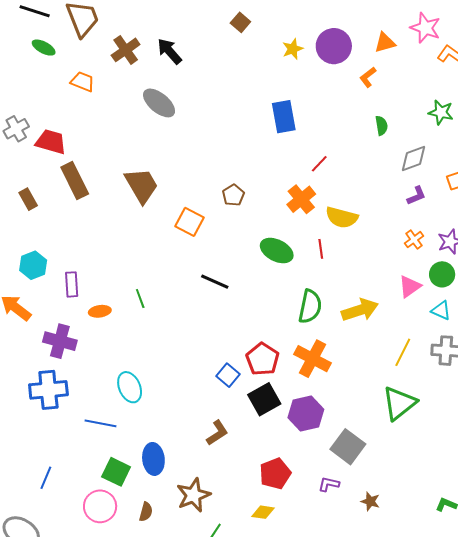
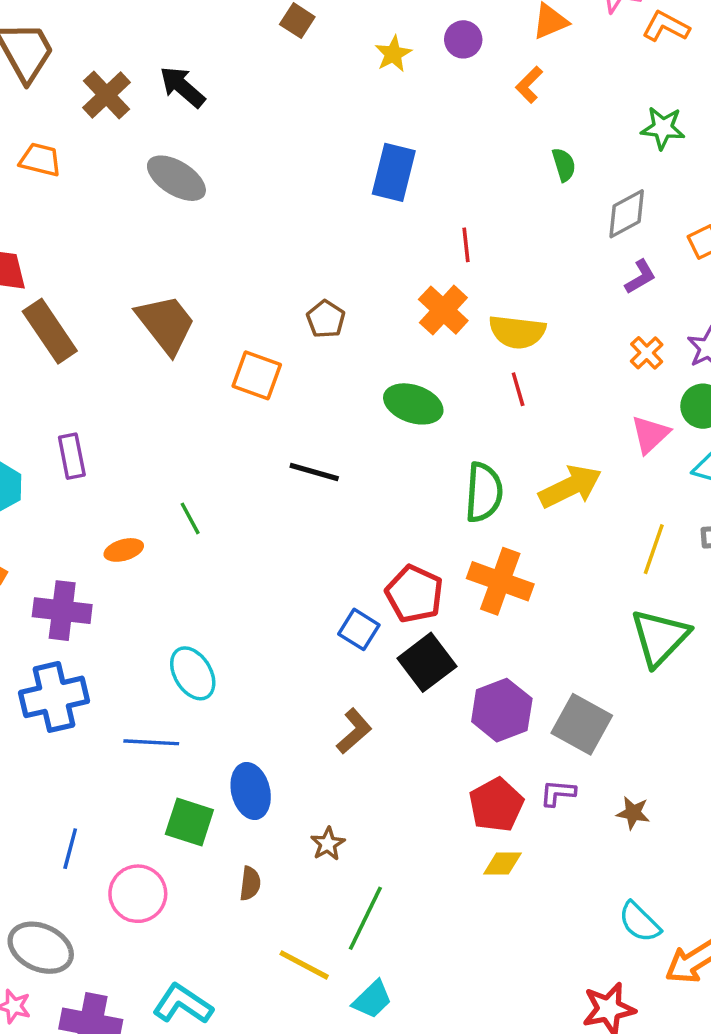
purple circle: (334, 46) -> (463, 39), size x0.6
blue rectangle: (284, 117) -> (394, 172), turned 32
red line: (319, 164) -> (466, 245), turned -42
red line: (321, 249) -> (518, 389), moved
purple rectangle: (72, 284) -> (72, 456), moved
purple hexagon: (306, 413) -> (502, 710), moved
red pentagon: (275, 474) -> (496, 805), moved
brown star: (193, 495) -> (328, 844), size x0.6
pink circle: (100, 506) -> (138, 894), moved
yellow diamond: (263, 512) -> (502, 863), moved

